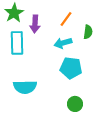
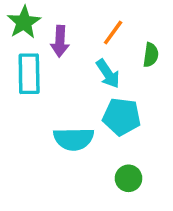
cyan arrow: (63, 43) -> (108, 74), turned -108
cyan semicircle: (25, 87) -> (74, 139), moved

